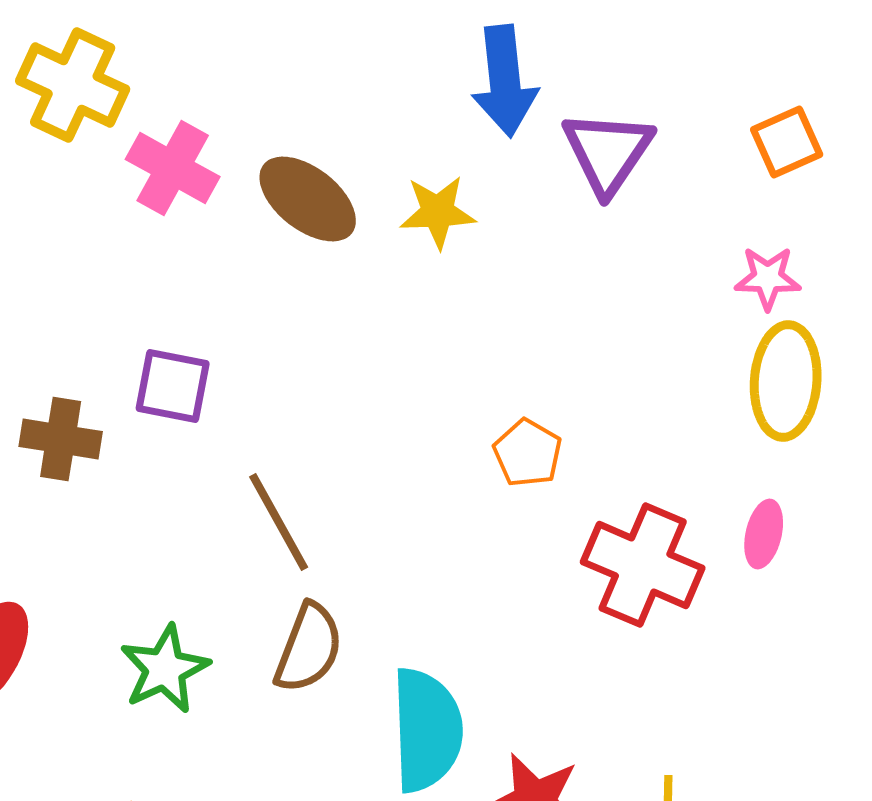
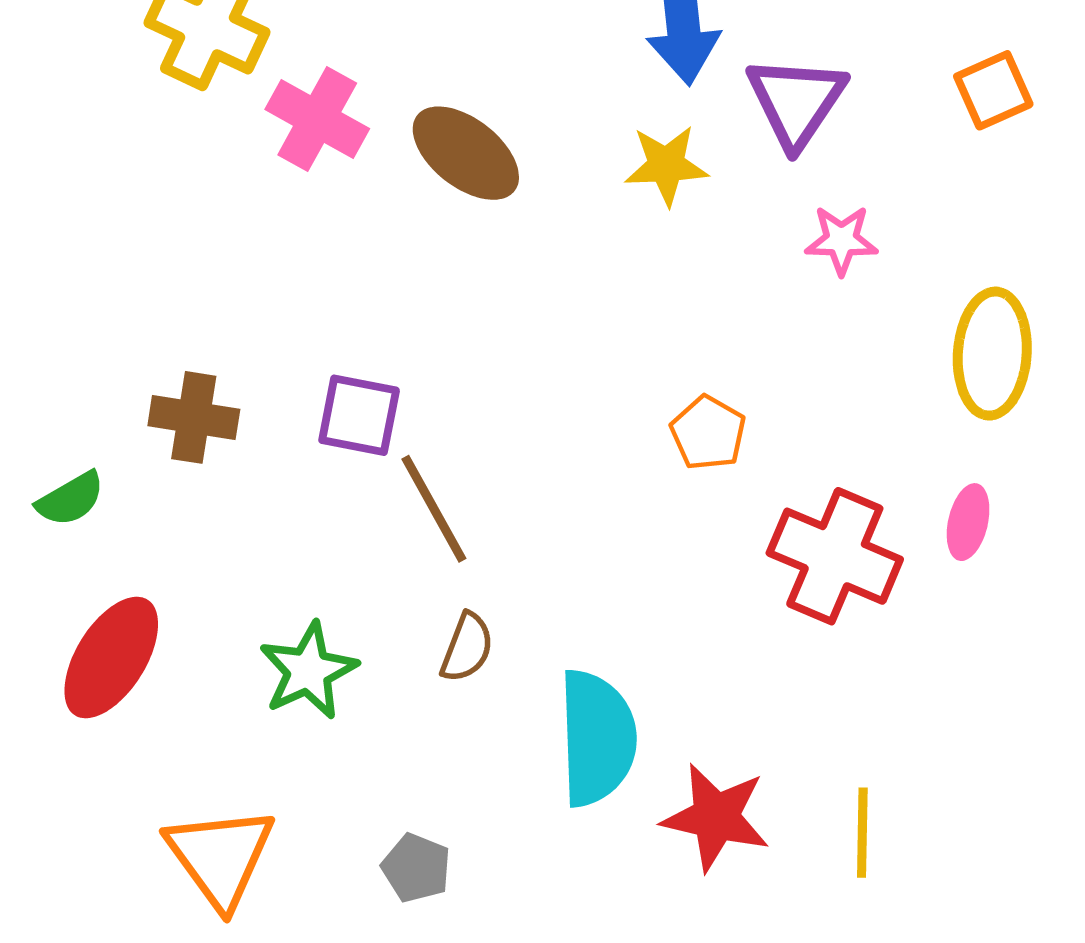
yellow star: (438, 212) -> (666, 165), moved
pink star: (768, 278) -> (841, 240), moved
purple square: (173, 386) -> (359, 415), moved
brown semicircle: (309, 648) -> (467, 648), size x0.7

